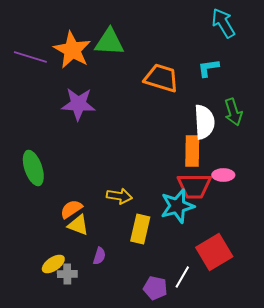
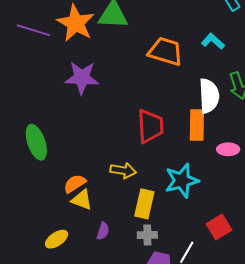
cyan L-shape: (208, 68) -> (213, 41), turned 50
red trapezoid: (194, 186) -> (150, 126), moved, turned -93
red square: (214, 252) -> (219, 227), size x0.7
gray cross: (67, 274) -> (147, 235), moved

